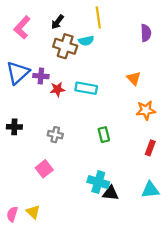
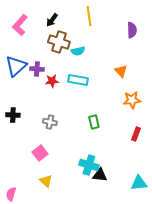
cyan semicircle: (86, 41) -> (78, 51), moved
cyan triangle: (150, 190) -> (139, 183), moved
yellow triangle: (33, 212) -> (46, 181), moved

